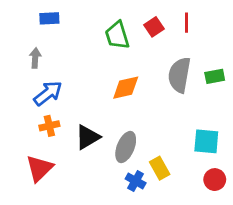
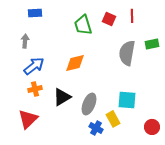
red square: (154, 27) -> (109, 19), turned -32
green rectangle: (215, 76) -> (152, 44), moved
orange diamond: (126, 88) -> (75, 63), moved
cyan square: (206, 141) -> (127, 100), moved

